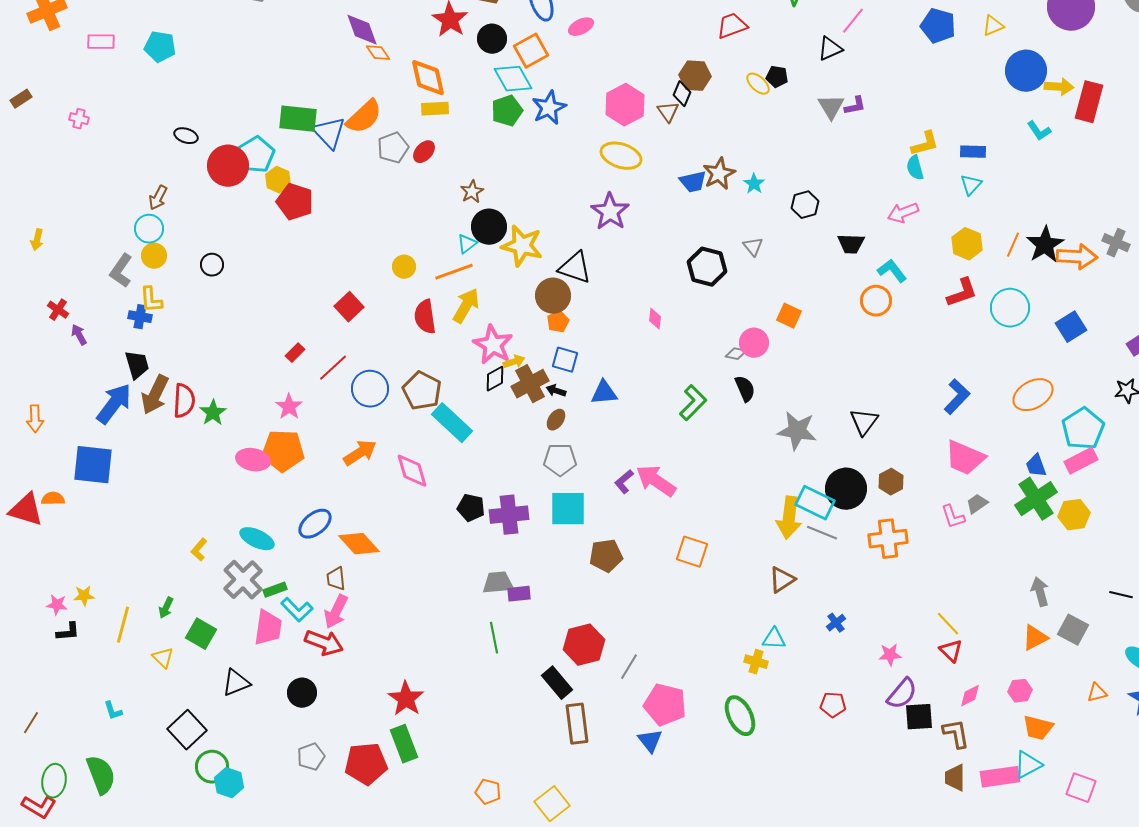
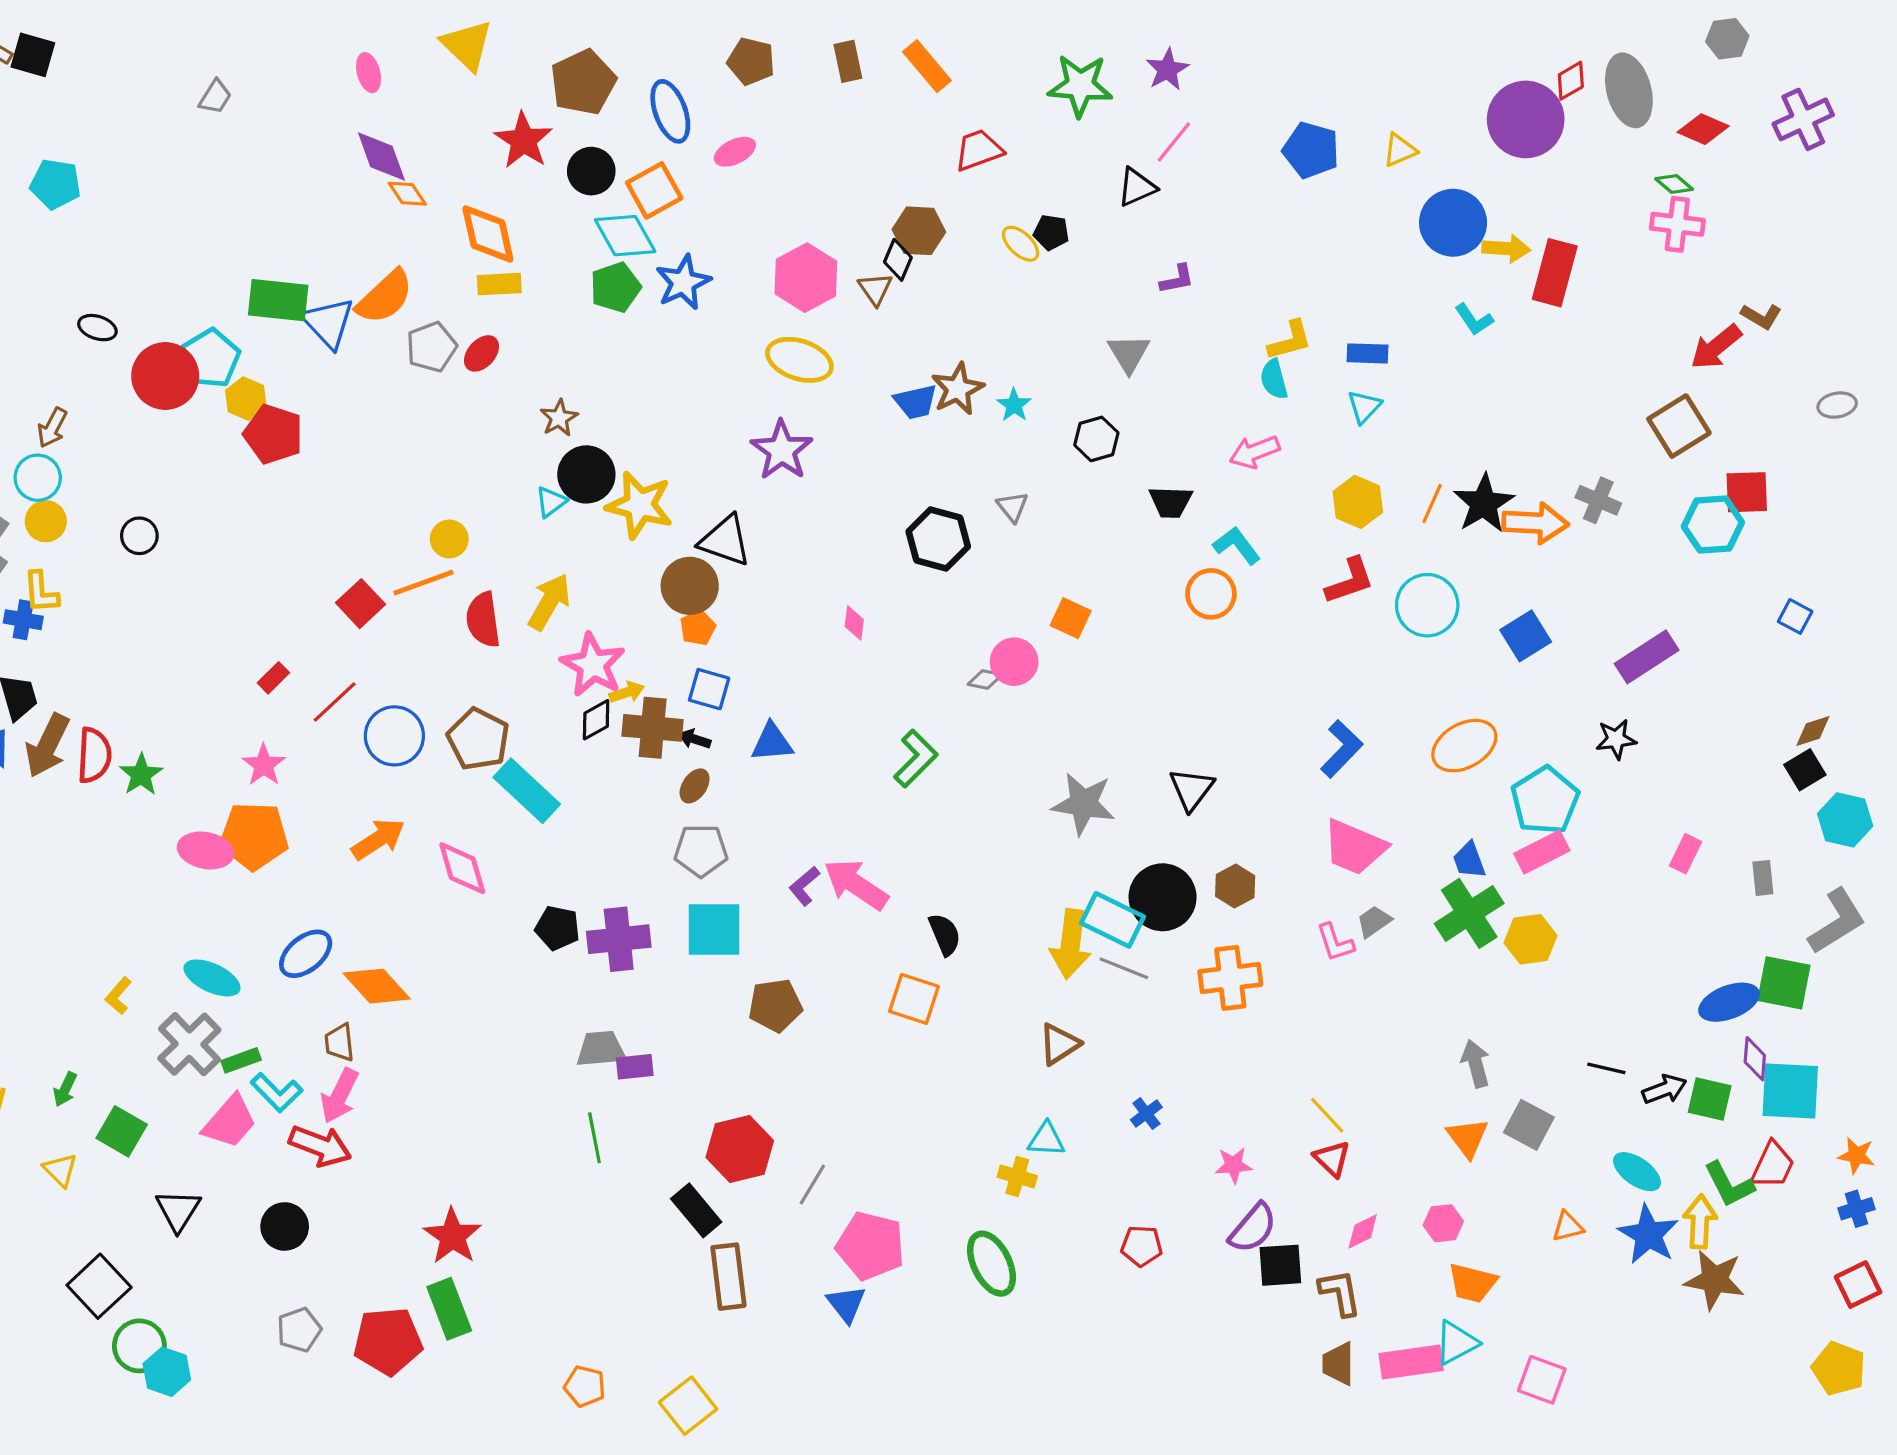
gray triangle: (831, 107) -> (1129, 353), moved
orange line: (454, 272) -> (423, 583), moved
brown cross: (530, 384) -> (653, 728), turned 33
black semicircle: (745, 389) -> (945, 934), moved
pink trapezoid: (268, 628) -> (230, 1122), turned 33
orange triangle: (1035, 638) -> (1468, 1138), turned -40
black triangle: (236, 683) -> (178, 1210), turned -36

